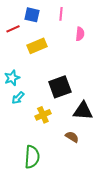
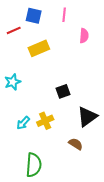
black square: (60, 87) -> (63, 91), size x0.6
cyan arrow: (18, 98) -> (23, 123), moved
black triangle: (83, 111) -> (87, 117), turned -40

